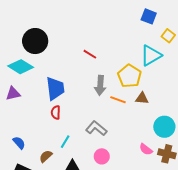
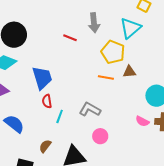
gray arrow: (100, 85) -> (94, 23), moved
cyan line: (65, 142) -> (60, 116), moved
blue semicircle: (19, 143) -> (14, 124), moved, size x1.5

